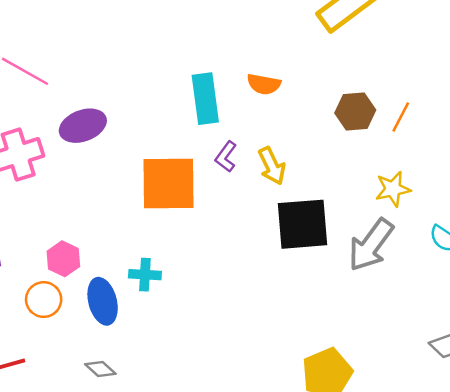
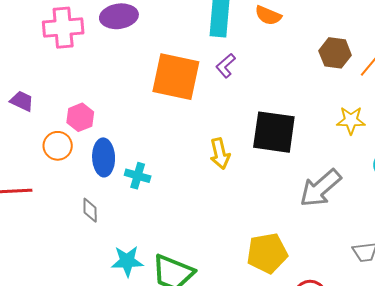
yellow arrow: (272, 166) -> (220, 154), moved
gray arrow: (371, 245) -> (320, 188), moved
cyan cross: (145, 275) -> (138, 176), moved
gray diamond: (100, 369) -> (90, 210), turned 35

